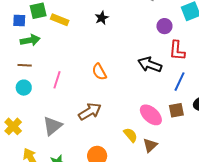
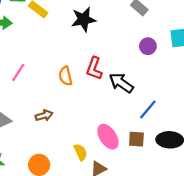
black star: (102, 18) -> (84, 19), size x1.6
red L-shape: (177, 51) -> (94, 68), moved
brown arrow: (90, 111) -> (44, 116), size x0.7

